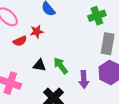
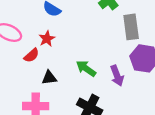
black triangle: (39, 65) -> (49, 78), moved

